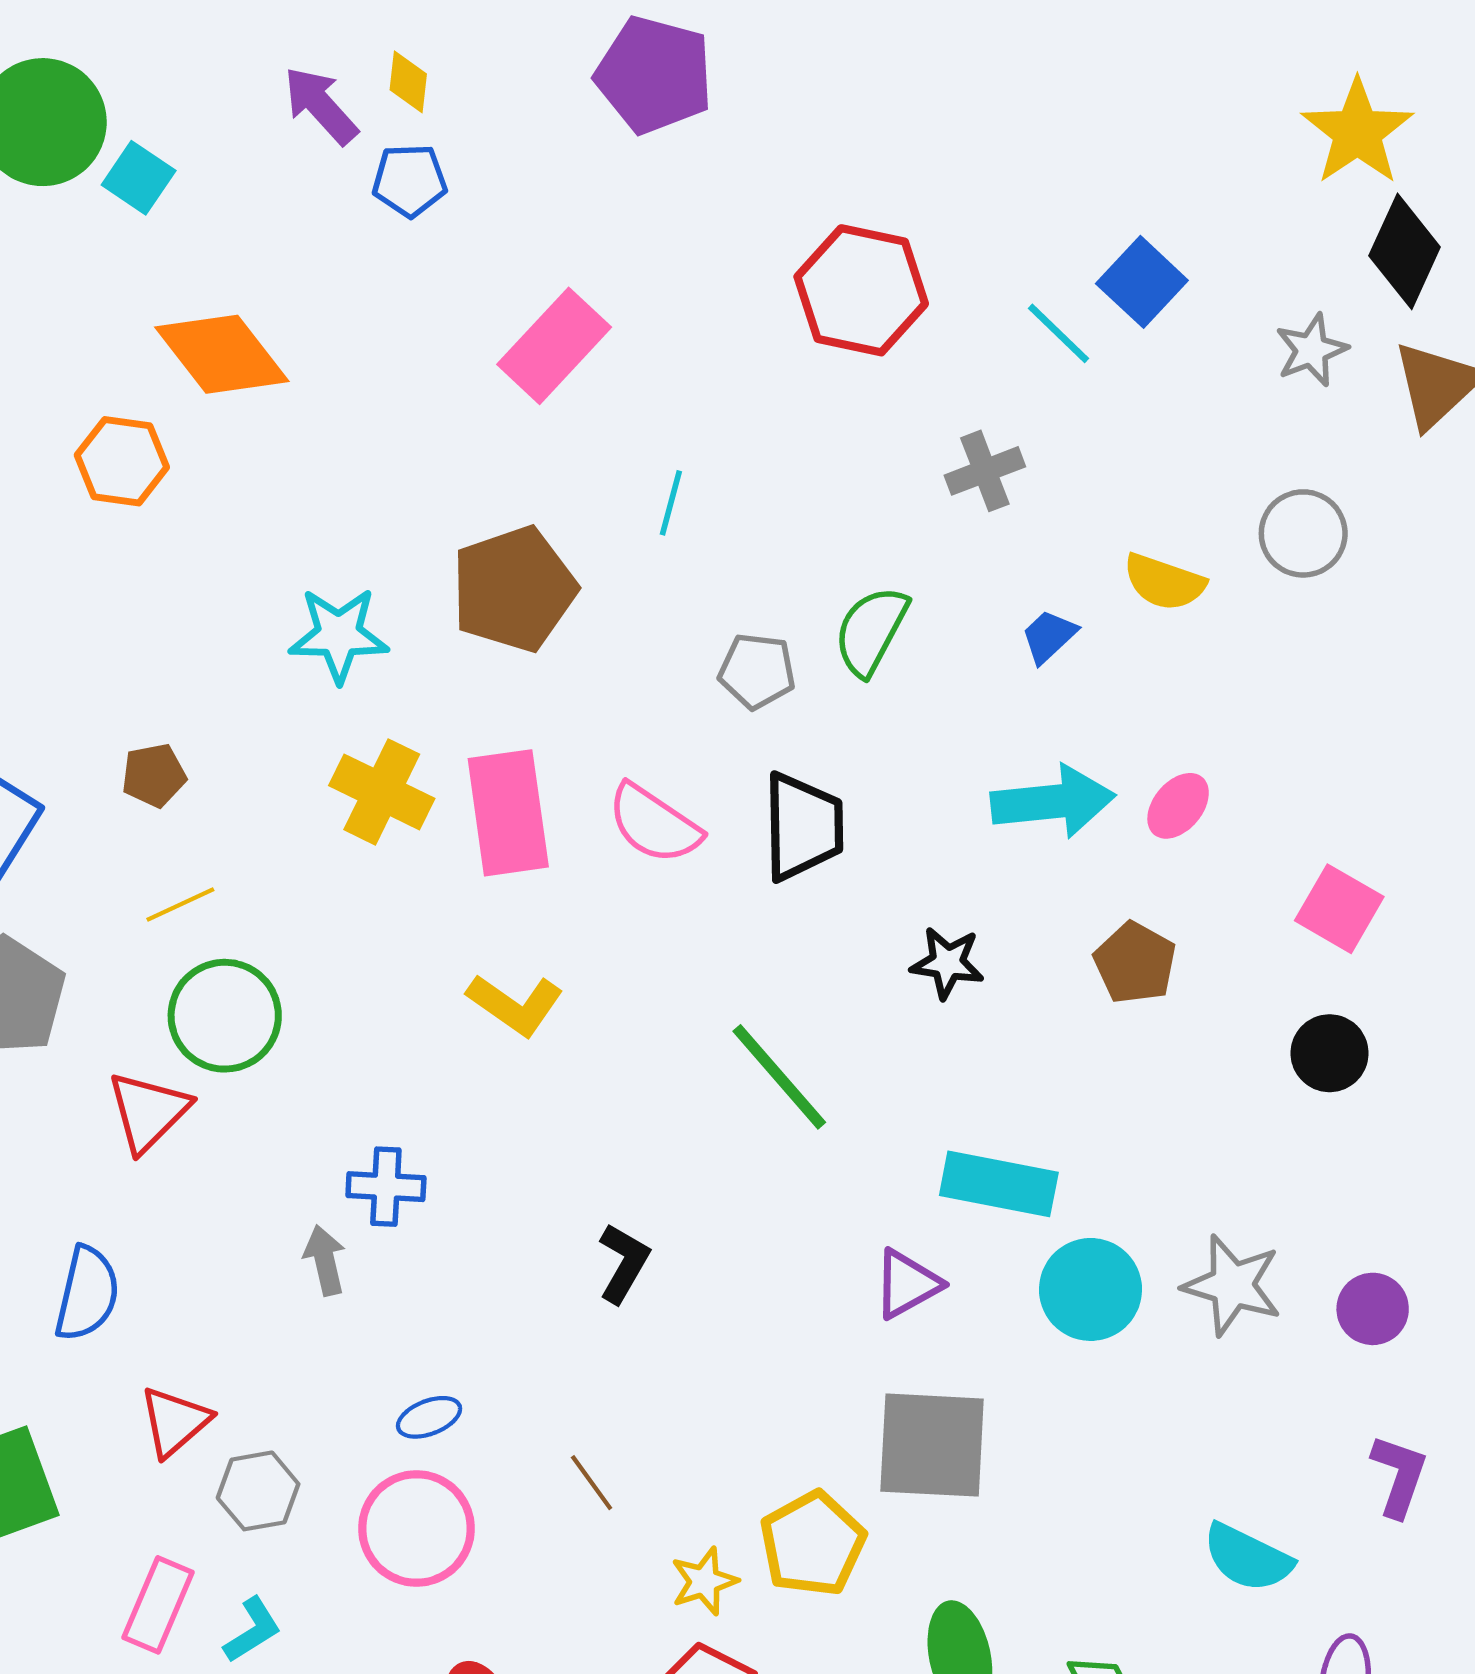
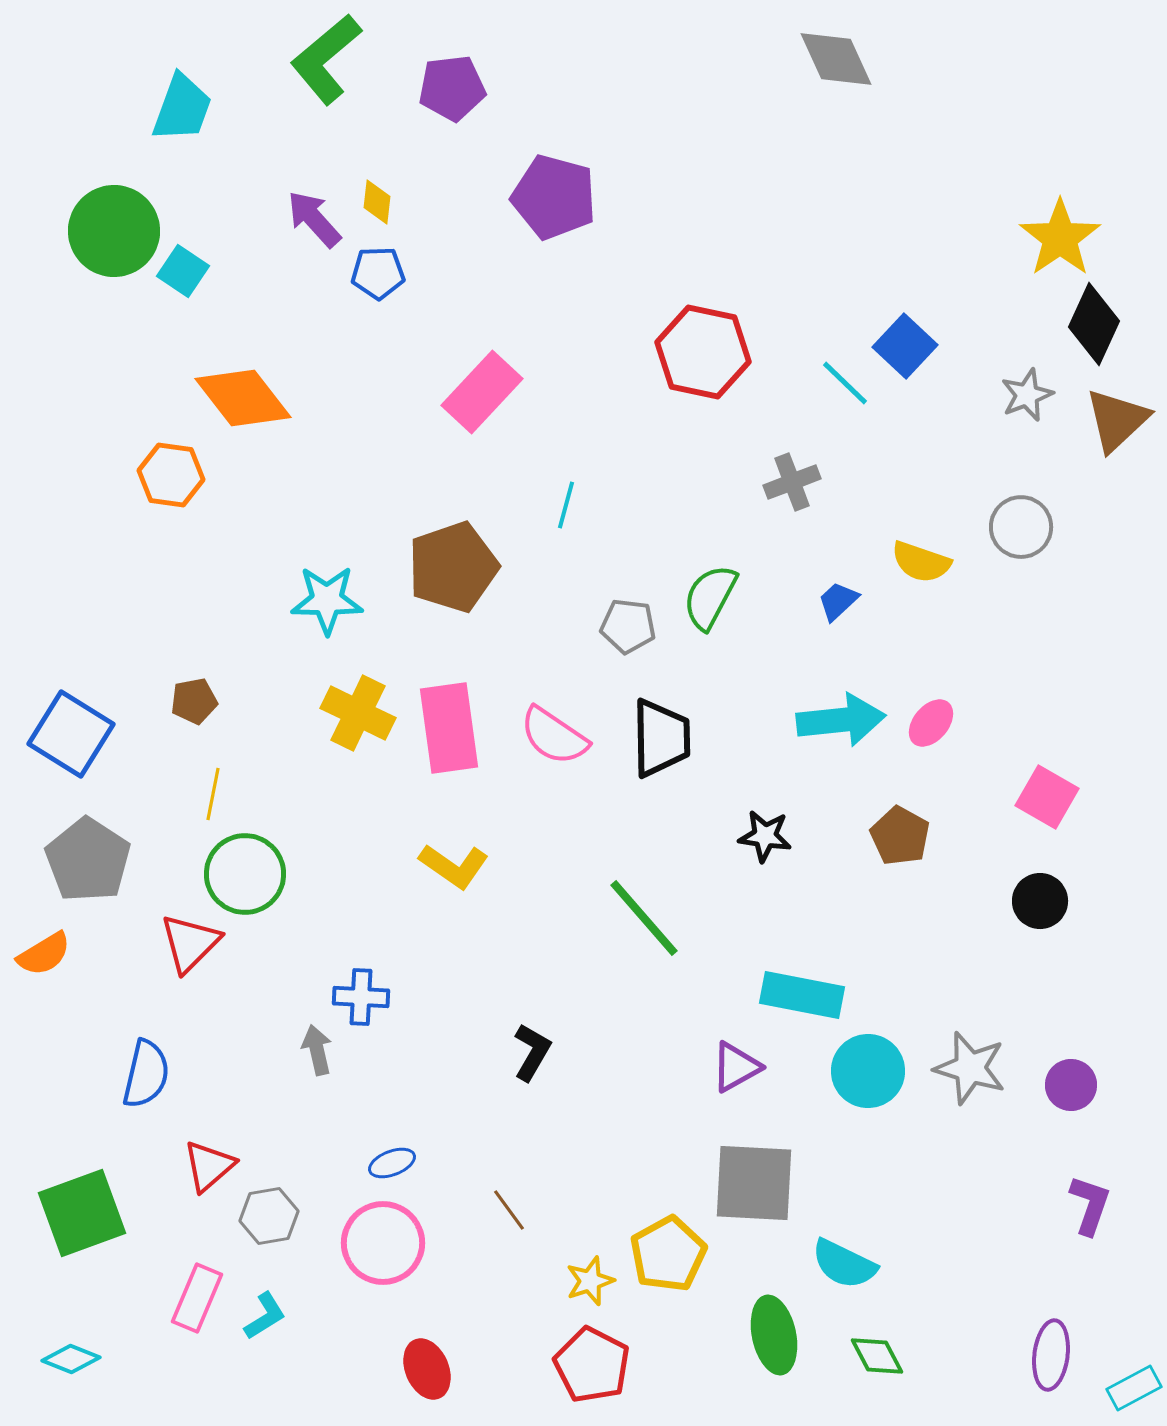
yellow line: (180, 905) -> (213, 794), turned -54
cyan semicircle: (1248, 1558) -> (844, 1264), moved

